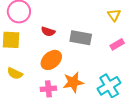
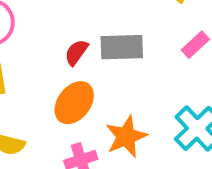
red semicircle: (48, 32) -> (76, 52), moved, turned 120

